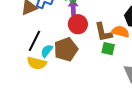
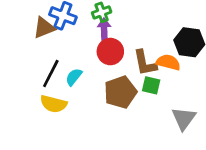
brown pentagon: (66, 49) -> (120, 92), moved
cyan semicircle: (47, 51) -> (74, 77), moved

